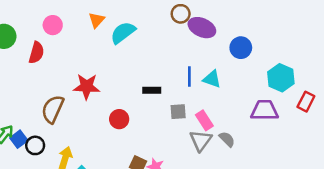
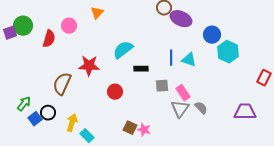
pink circle: (53, 25) -> (69, 26), moved
cyan semicircle: (123, 33) -> (123, 50), moved
cyan hexagon: (281, 78) -> (228, 52), moved
purple trapezoid: (265, 110) -> (245, 112), moved
blue square: (19, 139) -> (35, 119), moved

